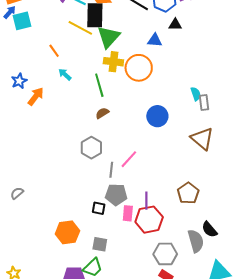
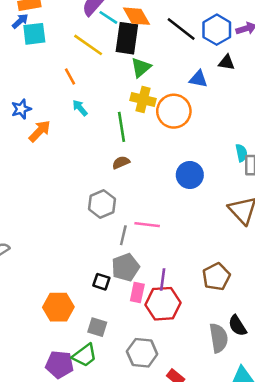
yellow line: (80, 28) -> (88, 45), moved
green triangle: (109, 37) -> (141, 67), size x0.7
pink line: (129, 159) -> (147, 225), turned 48
gray pentagon: (116, 195) -> (126, 267), turned -30
gray hexagon: (165, 254) -> (142, 353), moved

